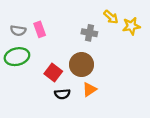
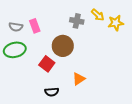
gray cross: (89, 33) -> (77, 21), moved
brown circle: (82, 65) -> (63, 46), moved
black semicircle: (62, 94) -> (52, 92), moved

